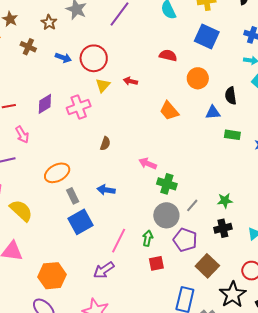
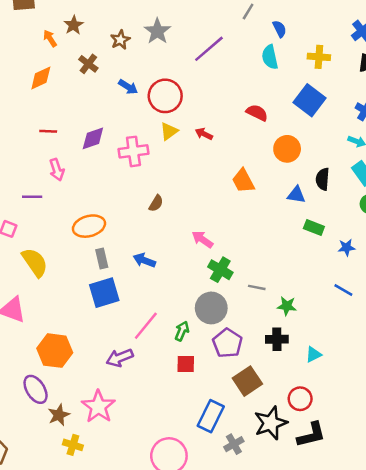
gray line: (192, 205) -> (257, 287), moved, turned 48

